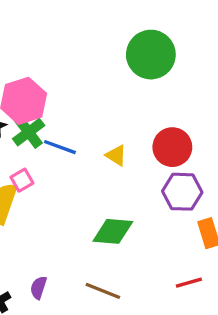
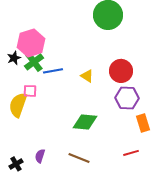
blue line: (60, 147) -> (53, 71), turned -30
pink square: (22, 180) -> (30, 91), turned 32

